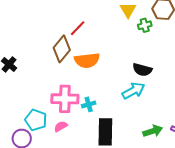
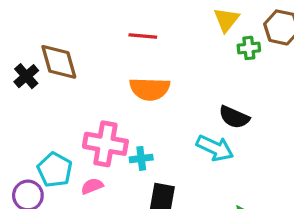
red line: (78, 28) -> (143, 36), turned 42
brown diamond: (62, 49) -> (59, 62), moved, turned -64
cyan arrow: (133, 91) -> (215, 148), turned 45

